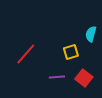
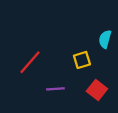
purple line: (57, 77) -> (55, 89), moved

